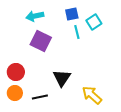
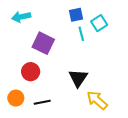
cyan arrow: (35, 16) -> (21, 17), moved
red circle: (16, 72) -> (31, 72), moved
black triangle: (62, 78) -> (78, 78), moved

